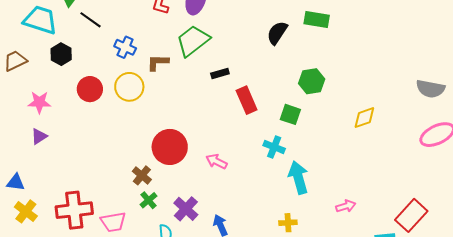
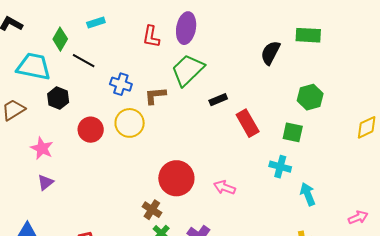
pink star: (39, 102) -> (42, 148), turned 30
cyan arrow: (298, 177) -> (308, 194), size x0.7

